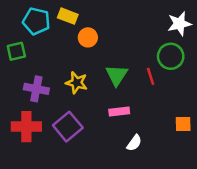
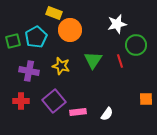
cyan pentagon: (36, 21) -> (36, 37), moved, turned 30
white star: (179, 24) -> (117, 24), moved
orange circle: (88, 37) -> (70, 30), size x1.5
pink rectangle: (119, 111) -> (78, 112), moved
red cross: (26, 127) -> (21, 101), size x0.7

